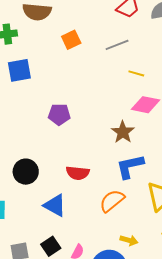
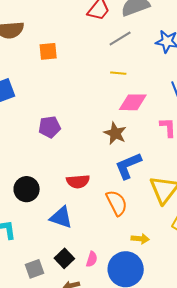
orange square: (71, 40) -> (48, 51), turned 30
gray line: (117, 45) -> (120, 38), moved
orange semicircle: (112, 201) -> (117, 203), turned 112

